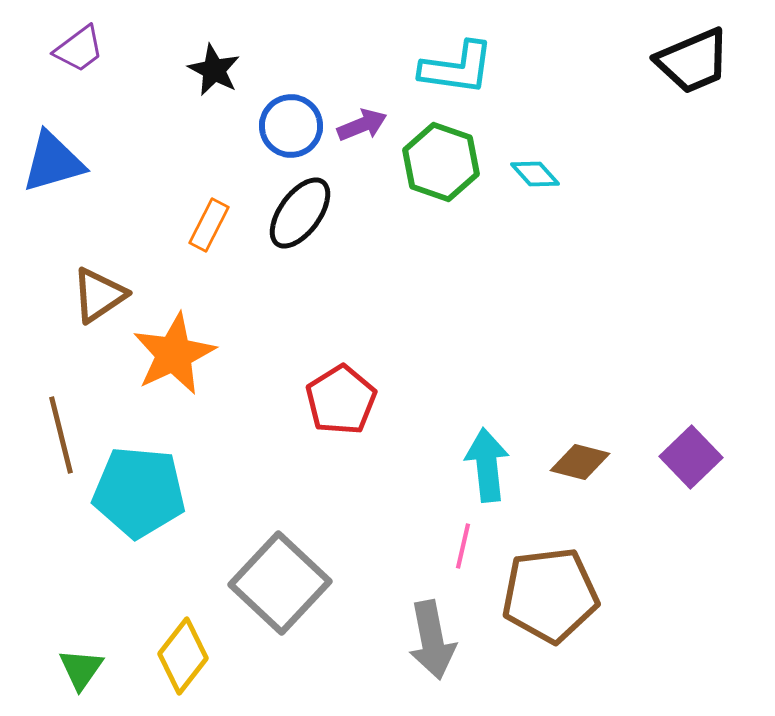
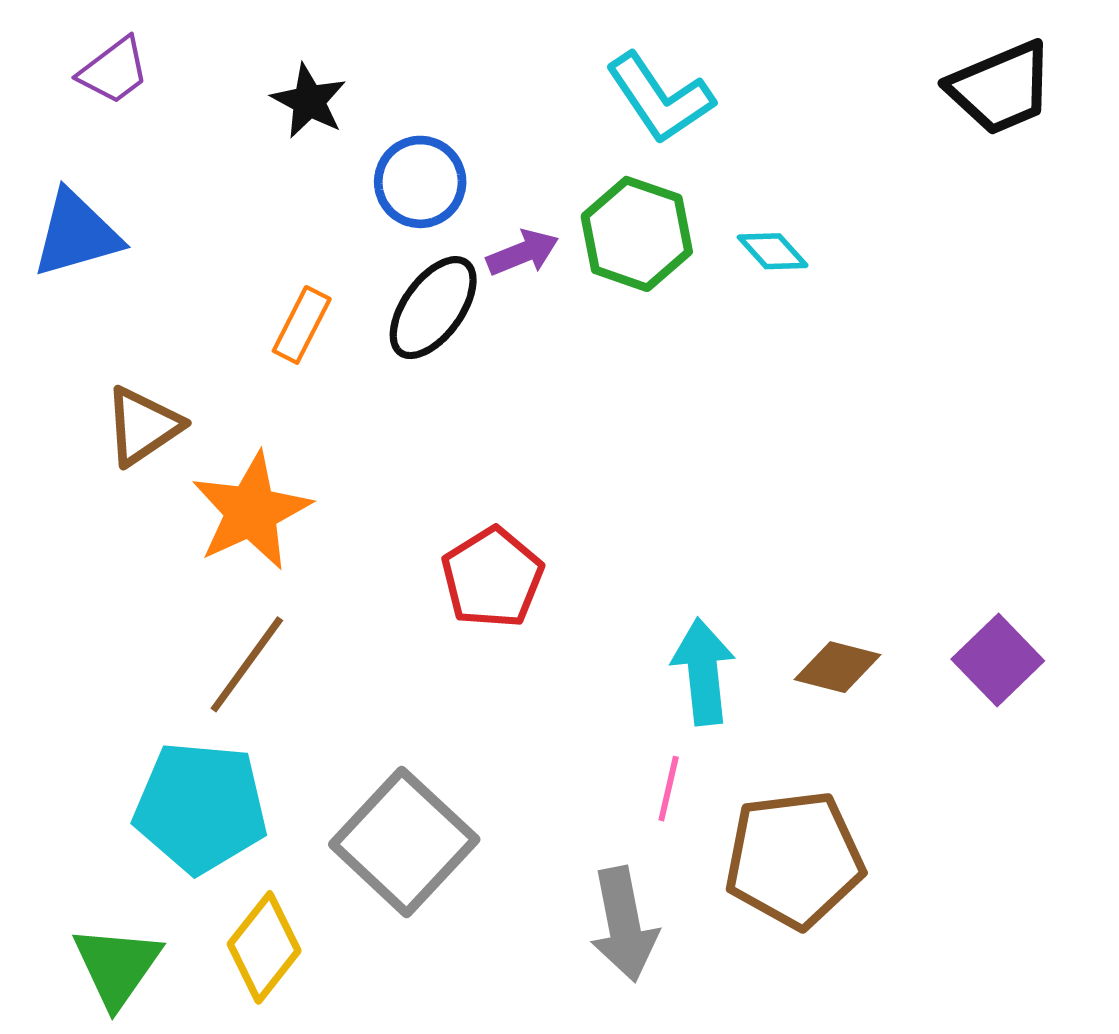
cyan L-shape: (457, 68) -> (660, 98), turned 48
purple arrow: (362, 125) -> (523, 253), moved
brown line: (61, 435) -> (247, 664), moved, turned 50
cyan pentagon: (139, 492) -> (201, 807), moved
green triangle: (81, 669) -> (117, 966), size x1.4

